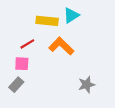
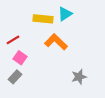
red line: (27, 44) -> (13, 40), moved
pink square: (22, 64) -> (20, 58), turned 32

